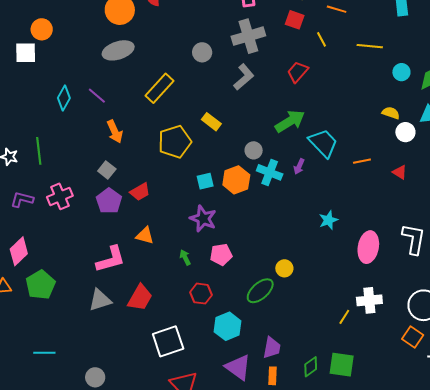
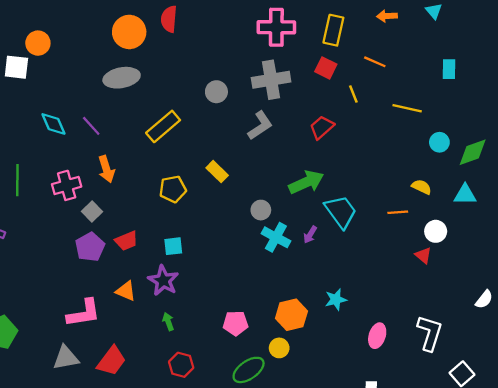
cyan diamond: (64, 98) -> (53, 124), turned -60
white circle: (405, 132) -> (436, 231), moved
yellow pentagon: (175, 142) -> (173, 189), size x0.7
orange line: (362, 161) -> (398, 212), moved
orange hexagon: (236, 180) -> (291, 315), moved
cyan square: (205, 181) -> (173, 246), moved
pink cross: (60, 196) -> (67, 185), moved
purple star: (203, 219) -> (163, 280), moved
pink ellipse: (368, 247) -> (377, 336), size x0.7
pink pentagon: (221, 255) -> (236, 323), moved

